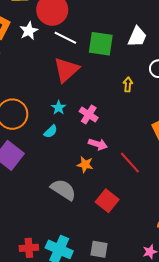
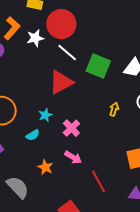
orange star: (85, 165) -> (45, 167), moved
gray semicircle: (63, 190) -> (18, 187), moved

